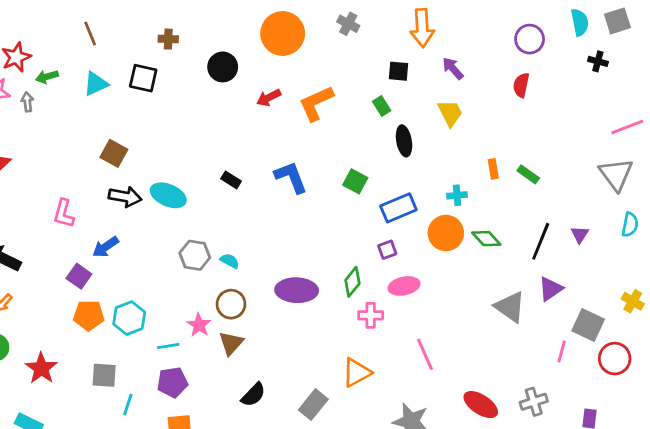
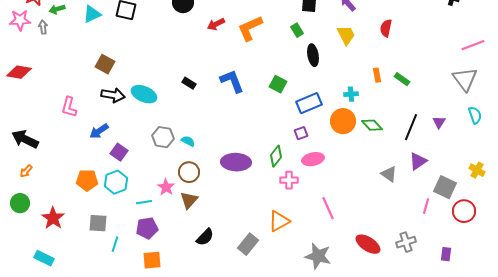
red semicircle: (521, 85) -> (386, 28), moved
cyan semicircle: (630, 225) -> (475, 115), turned -30
purple square: (79, 276) -> (119, 152), moved
gray triangle: (510, 307) -> (389, 174), size x0.7

